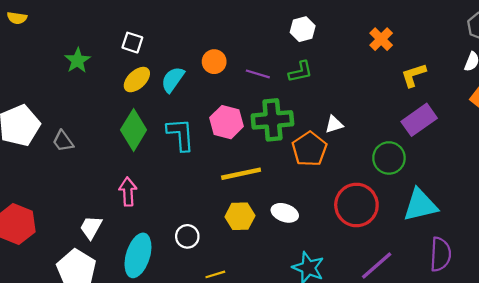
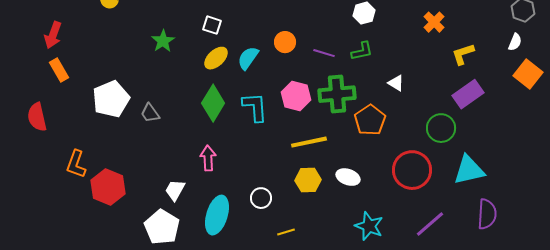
white triangle: (334, 124) -> (396, 83), moved, turned 48

